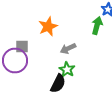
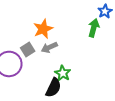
gray square: (22, 46) -> (28, 49), moved, turned -32
gray arrow: (68, 48) -> (49, 47), moved

